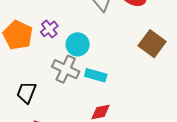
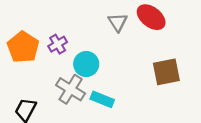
brown square: (152, 44) -> (166, 72), turned 36

